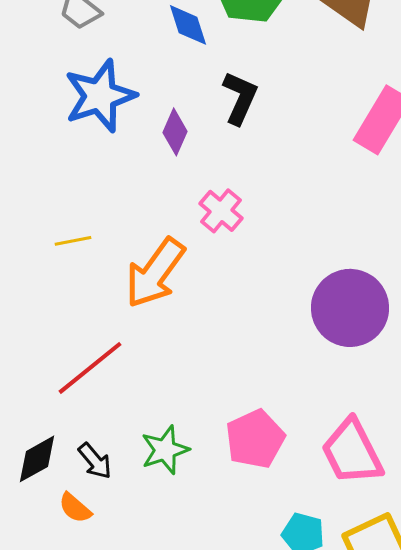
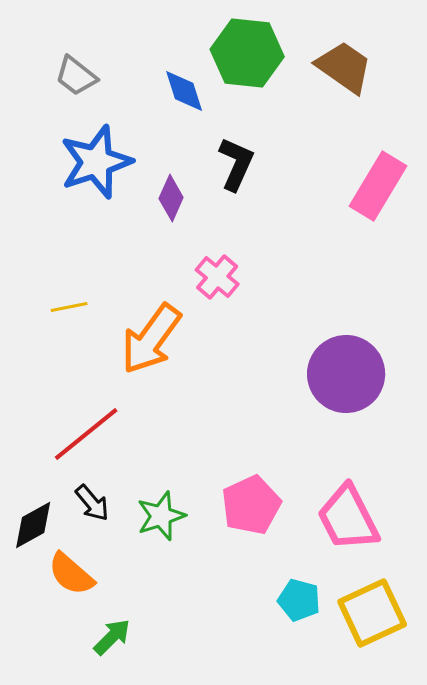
black arrow: (95, 461) -> (92, 503), moved
orange semicircle: (75, 508) -> (71, 574), size x1.4

